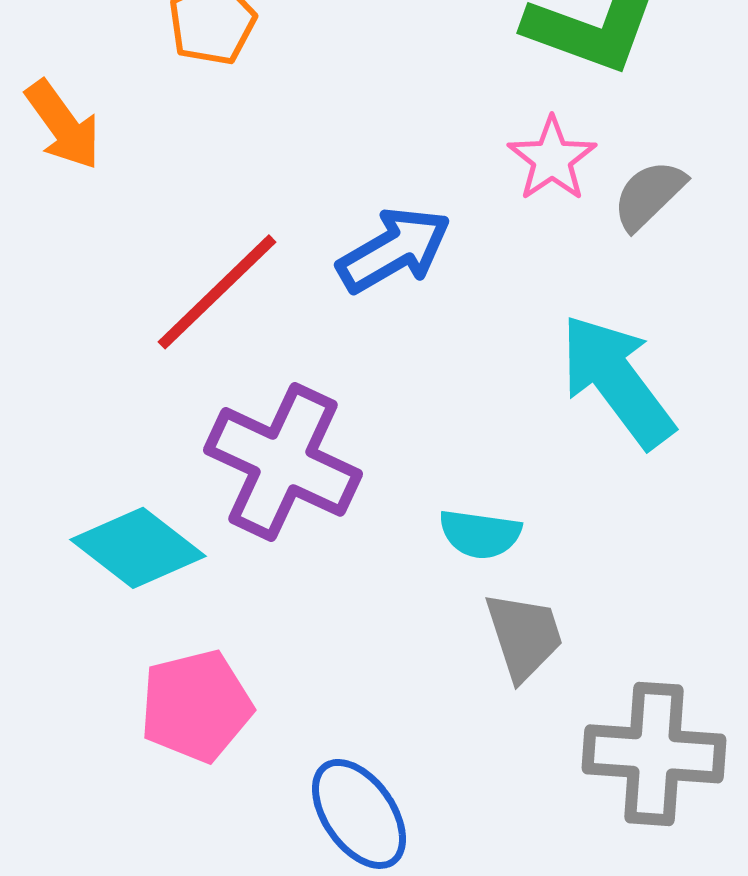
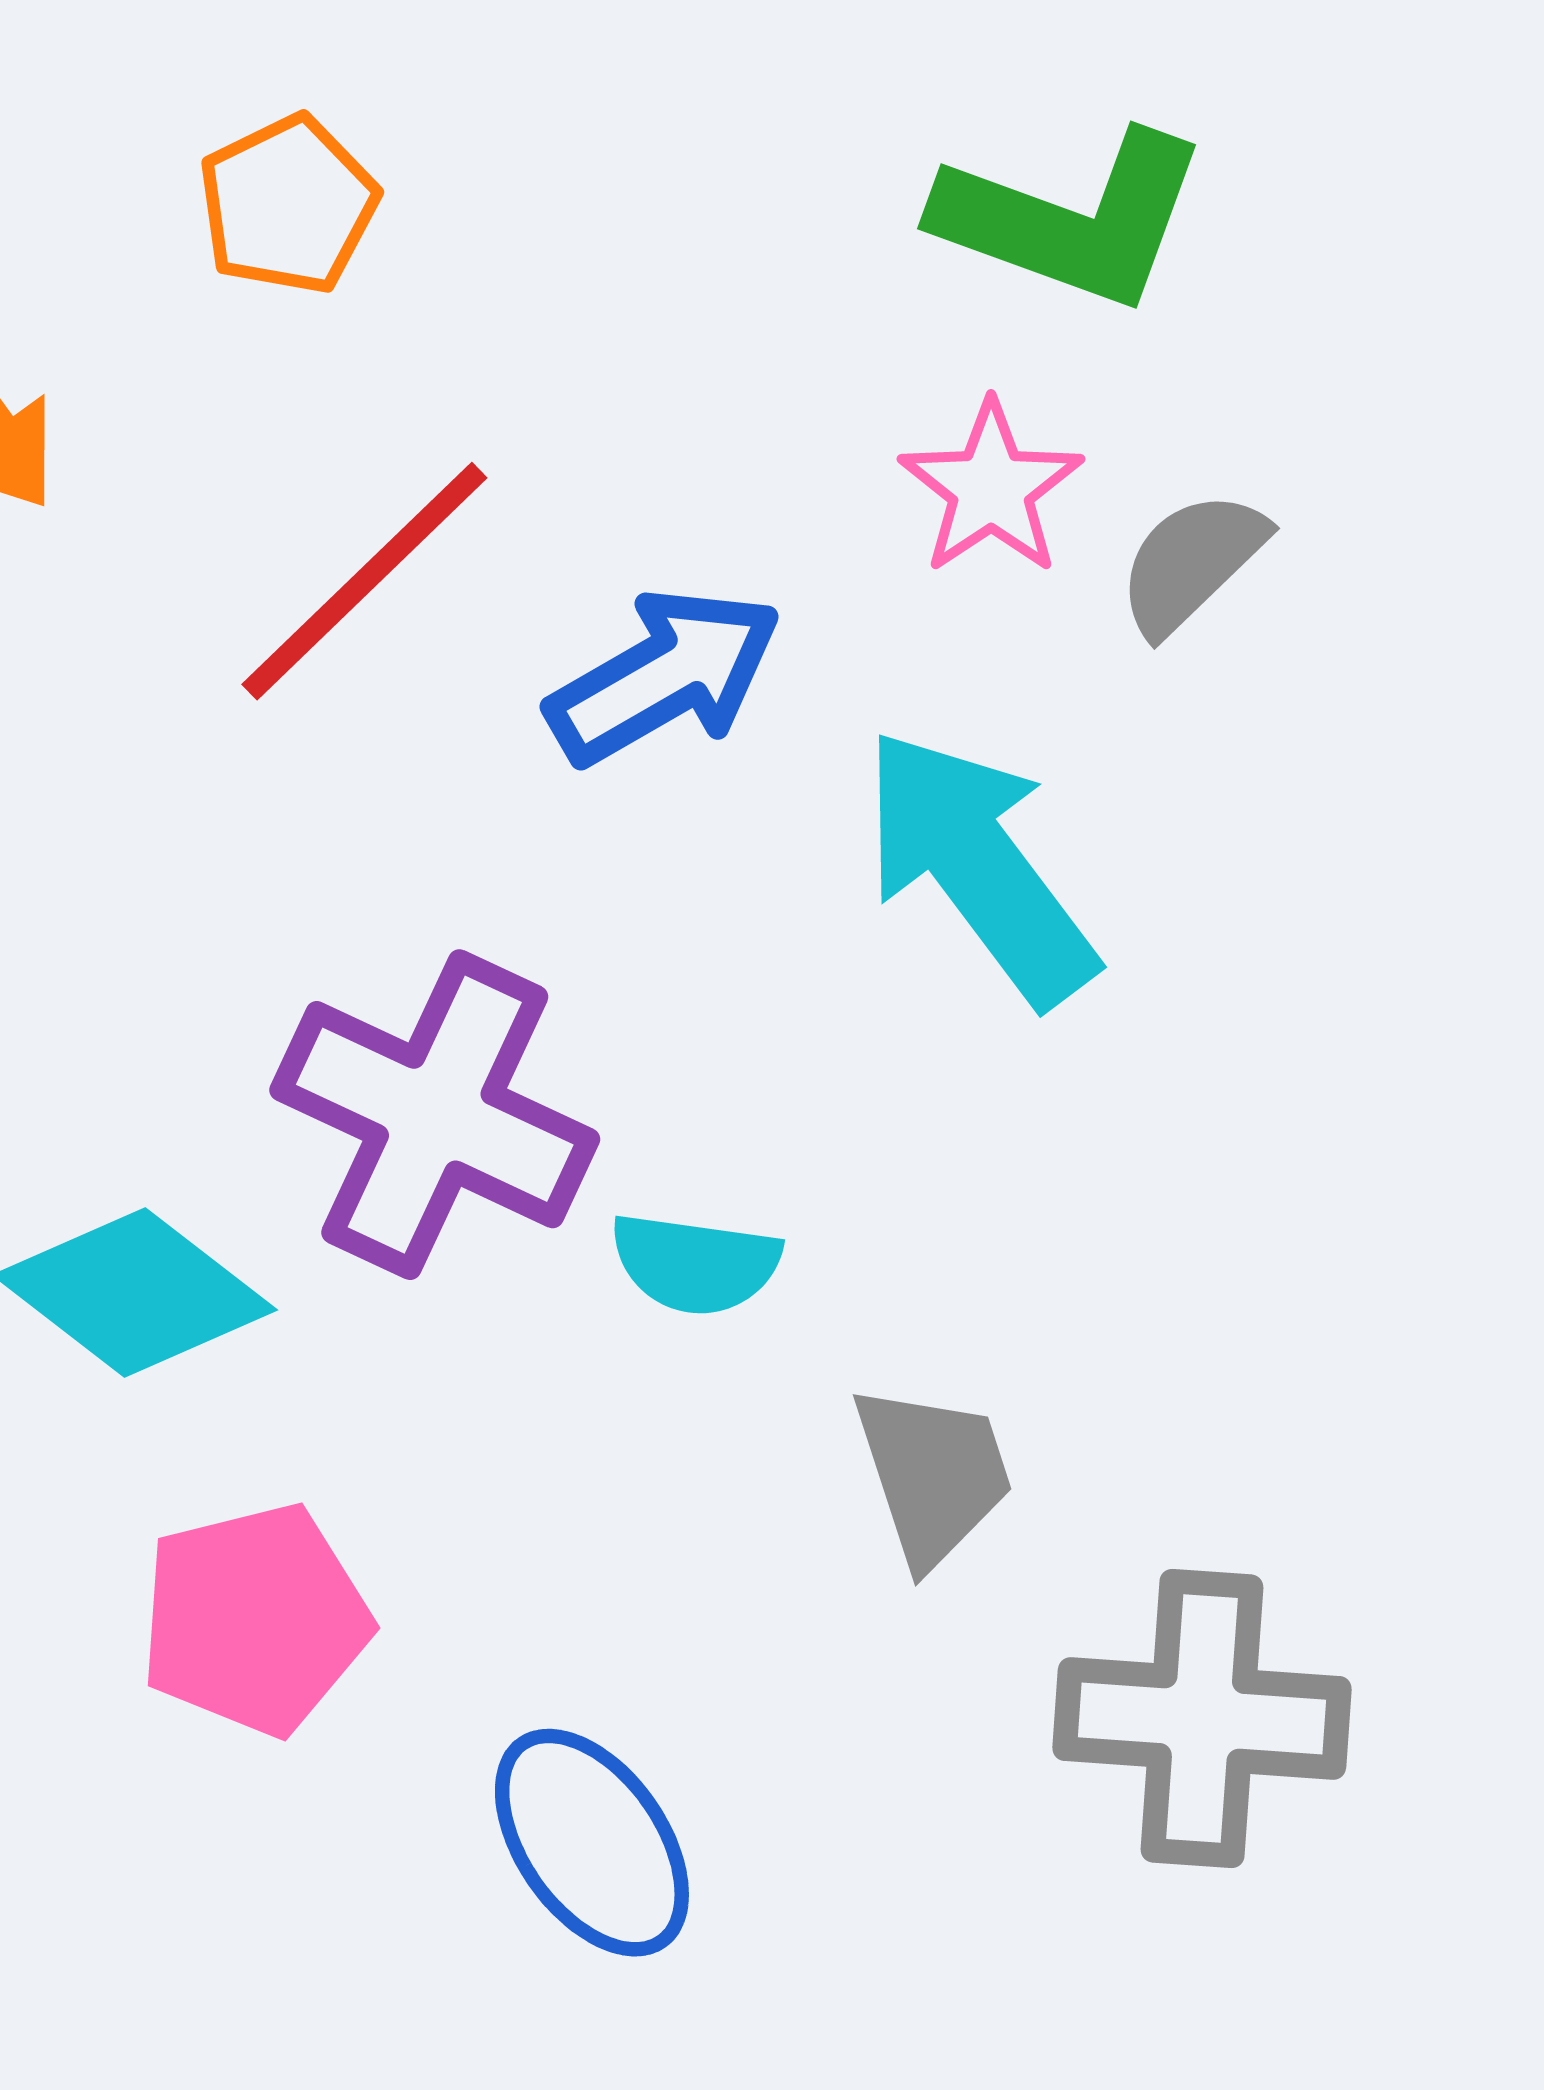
red line: (217, 292) -> (364, 581), moved
cyan arrow: (617, 381) -> (979, 866), moved
cyan semicircle: (480, 534) -> (695, 1264), moved

